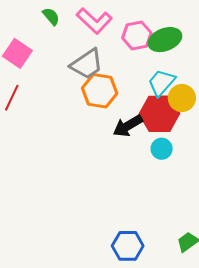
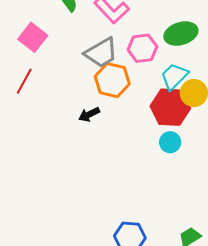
pink hexagon: (137, 35) -> (142, 48), moved
black arrow: (128, 126) -> (89, 114), moved, size x0.7

